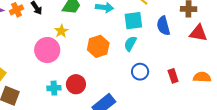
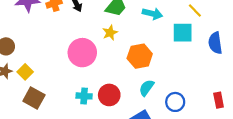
yellow star: (61, 31) -> (110, 33), moved
cyan semicircle: (130, 44) -> (147, 88), moved
blue circle: (140, 72) -> (175, 102), moved

